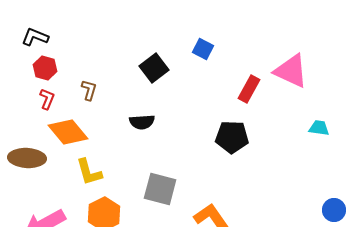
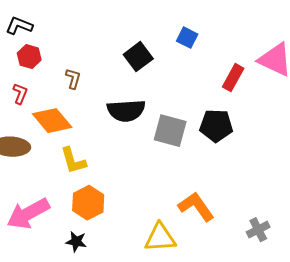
red L-shape: (47, 99) -> (20, 94), moved
black semicircle: (142, 122) -> (126, 111), size x1.5
gray square: (160, 189) -> (170, 131), moved

